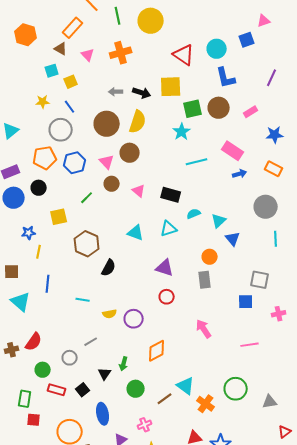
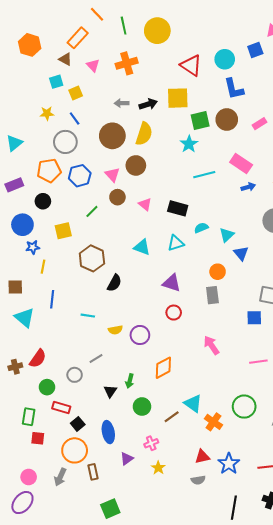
black arrow: (142, 93) -> (148, 104), turned -36
blue circle: (14, 198) -> (22, 225), moved
black square: (83, 390) -> (78, 424), moved

